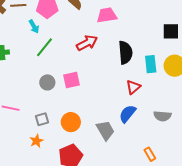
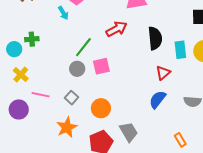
green line: (45, 47) -> (83, 47), moved
gray square: (42, 119) -> (72, 98), moved, turned -32
gray trapezoid: (105, 130) -> (129, 132), moved
orange star: (37, 141) -> (67, 127), size x1.5

